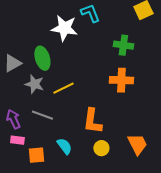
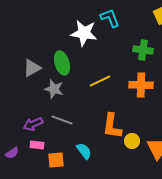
yellow line: (63, 88) -> (100, 81), moved
purple arrow: (13, 119) -> (33, 124), turned -90
yellow circle: (101, 148) -> (132, 141), moved

